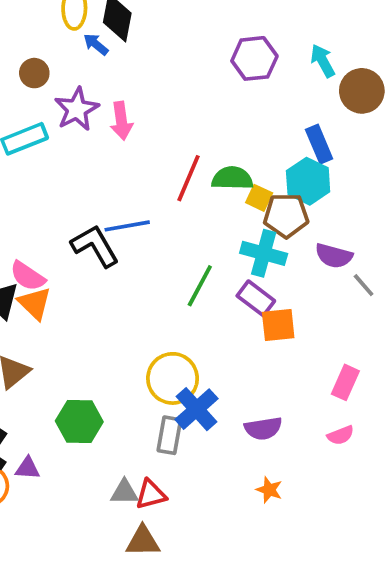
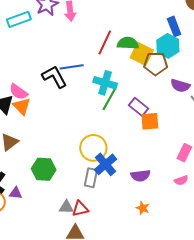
yellow square: (259, 198) -> (142, 54), size x1.6
cyan cross: (264, 253) -> (105, 83), moved

